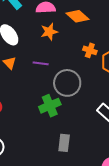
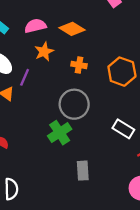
orange cross: (90, 50) -> (79, 65), moved
purple line: (41, 63) -> (25, 77), moved, turned -63

